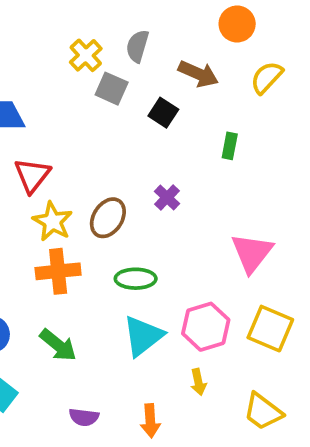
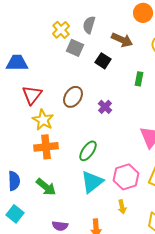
brown ellipse: (108, 218) -> (73, 97), moved
green ellipse: (136, 279) -> (88, 151), turned -55

